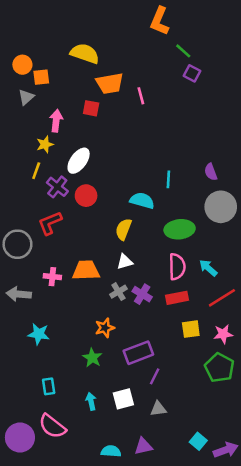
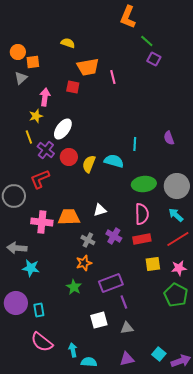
yellow semicircle: (85, 53) -> (68, 43), size x0.6
yellow line: (36, 171) -> (29, 137), turned -40
gray circle: (221, 207) -> (177, 186), moved
yellow semicircle: (123, 229) -> (89, 164), moved
cyan arrow: (208, 268) -> (176, 215), moved
pink cross: (52, 277) -> (42, 222), size x1.5
gray cross: (118, 292) -> (88, 240), moved, turned -32
gray arrow: (19, 294) -> (17, 248), moved
purple line: (155, 376) -> (124, 302), turned -48
cyan arrow: (91, 401) -> (73, 350), moved
purple circle: (20, 437) -> (16, 303), moved
purple triangle: (143, 446) -> (127, 359), moved

